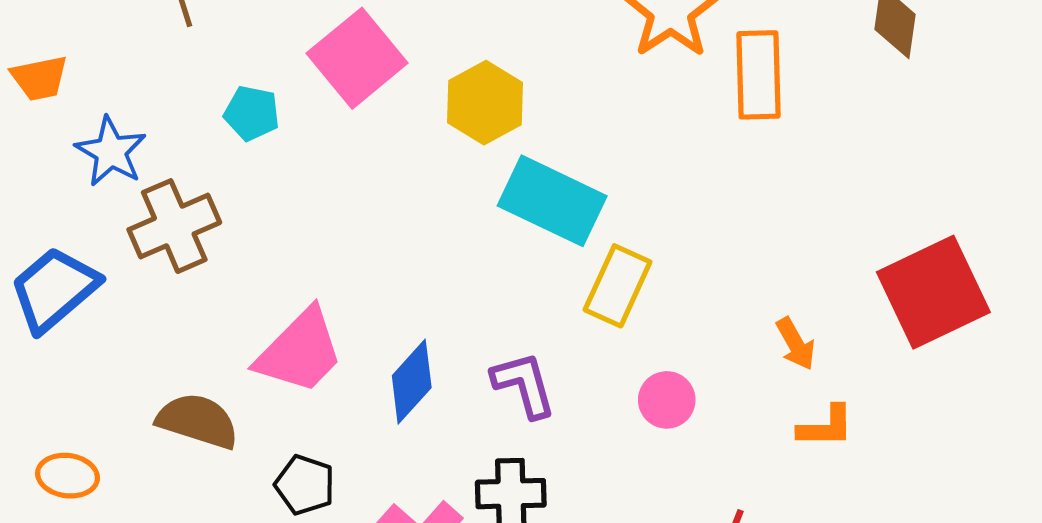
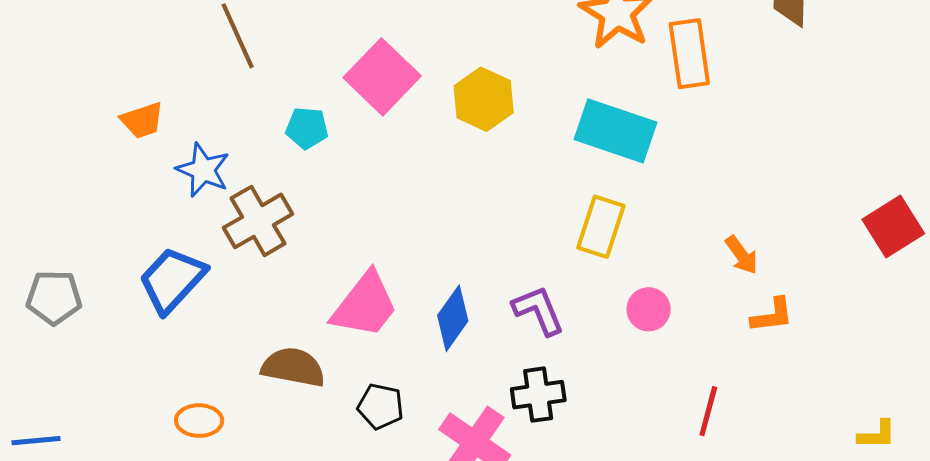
cyan rectangle: (552, 201) -> (616, 131), moved
red square: (933, 292) -> (893, 226), moved, size x0.7

